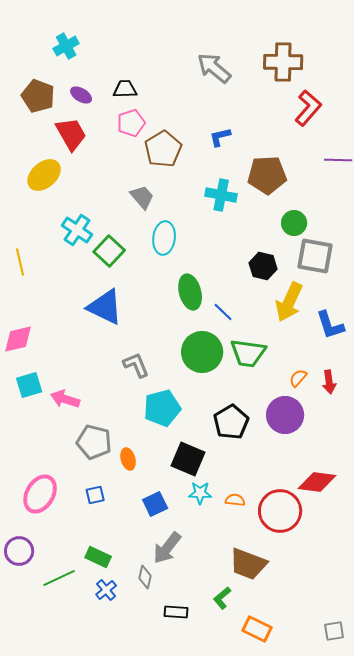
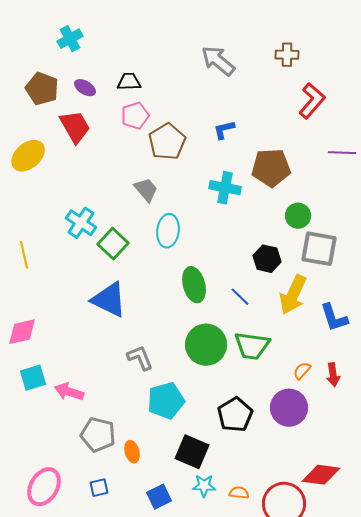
brown cross: (283, 62) -> (287, 55), size x0.6
yellow ellipse: (44, 175) -> (28, 156), moved
blue line: (223, 312) -> (240, 297), moved

